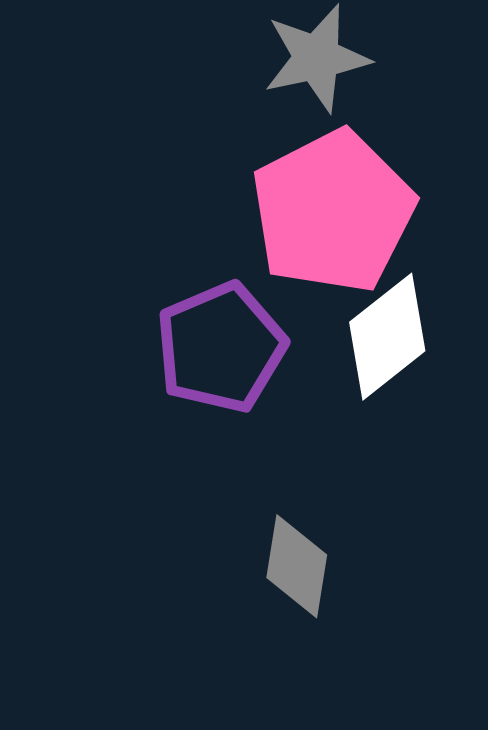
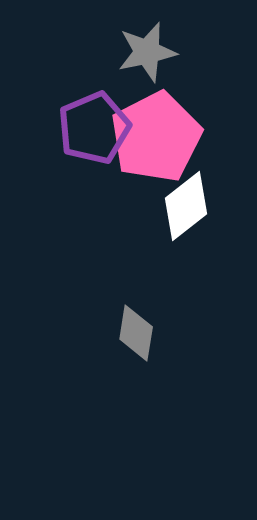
purple pentagon: (221, 347) -> (94, 128), moved

